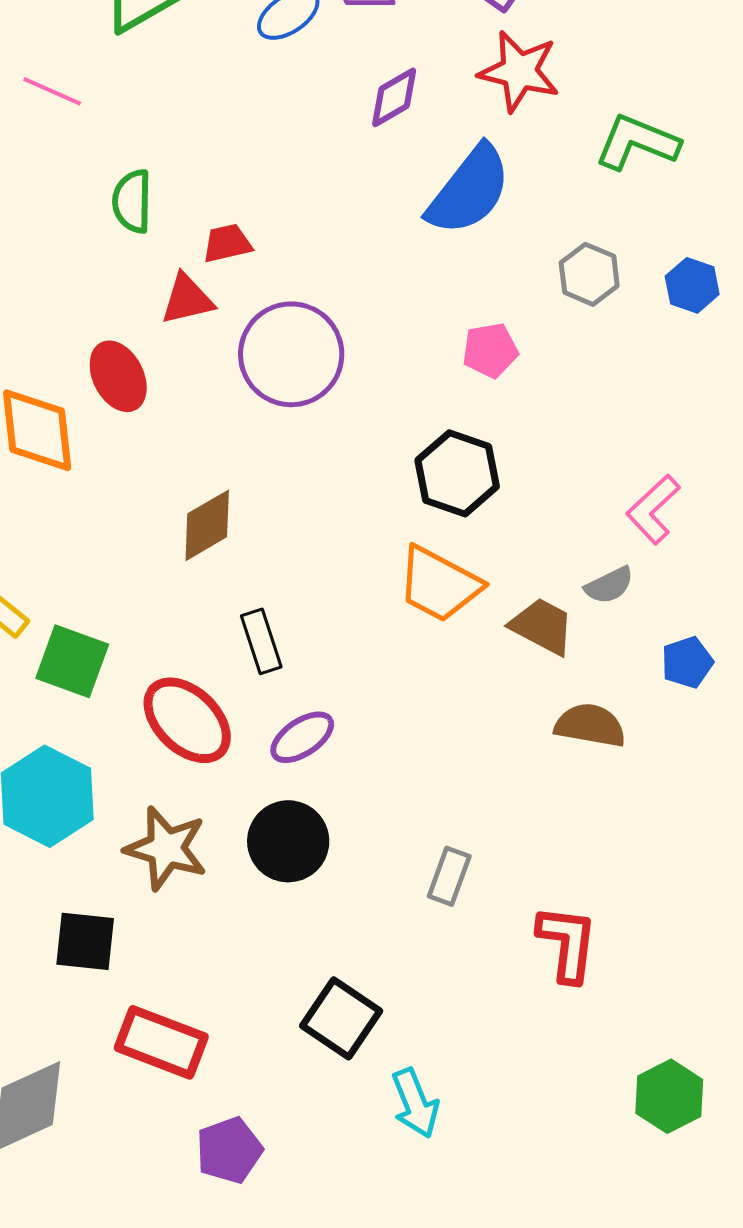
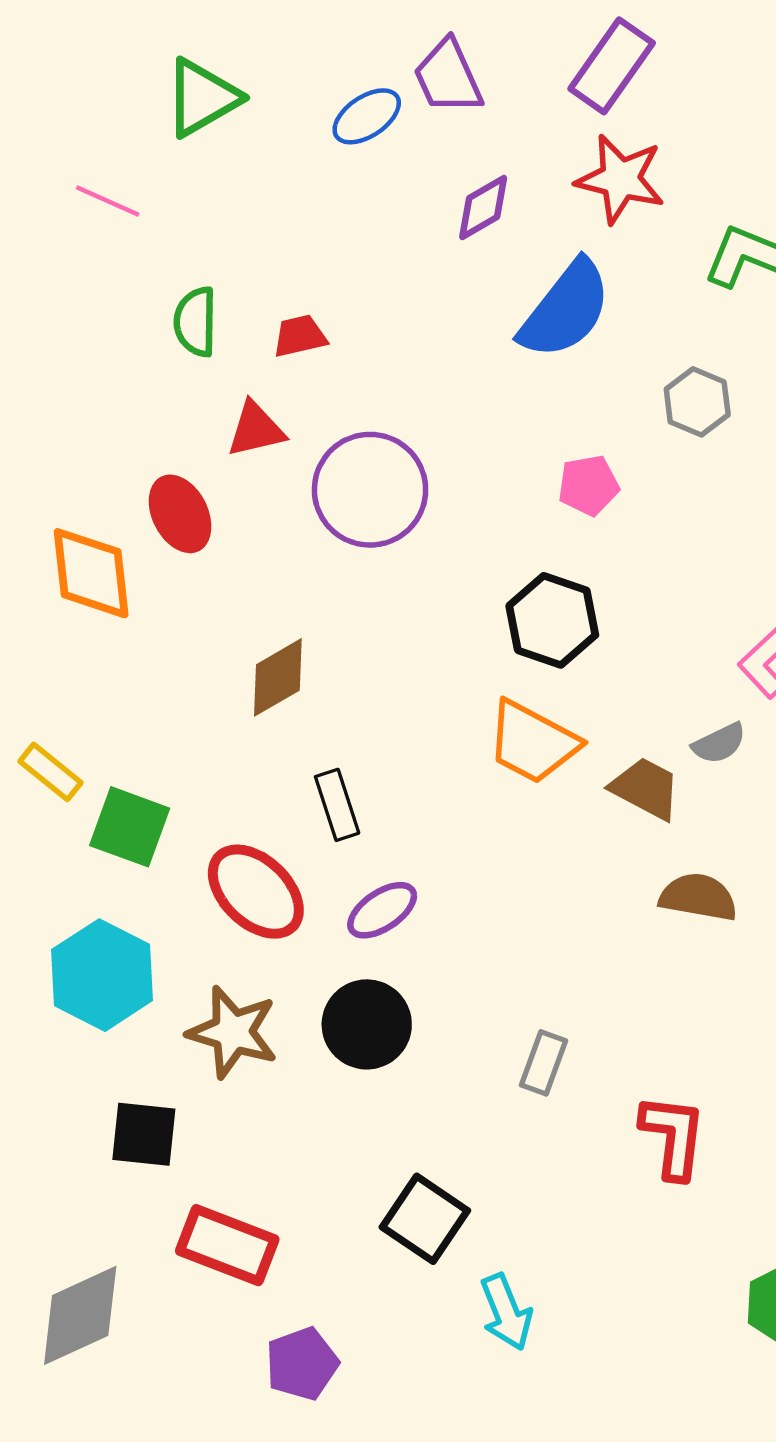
red trapezoid: (227, 243) -> (300, 336), moved

